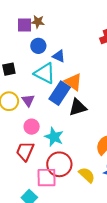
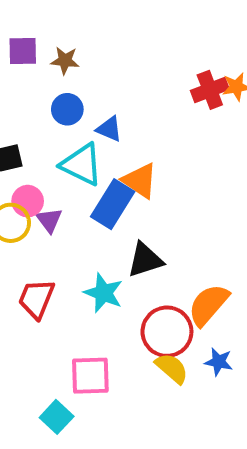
purple square: (25, 25) -> (23, 51), moved
black triangle: (78, 107) -> (145, 260), moved
pink circle: (32, 127) -> (28, 201), moved
red trapezoid: (25, 151) -> (36, 299), moved
red circle: (59, 164) -> (167, 332), moved

